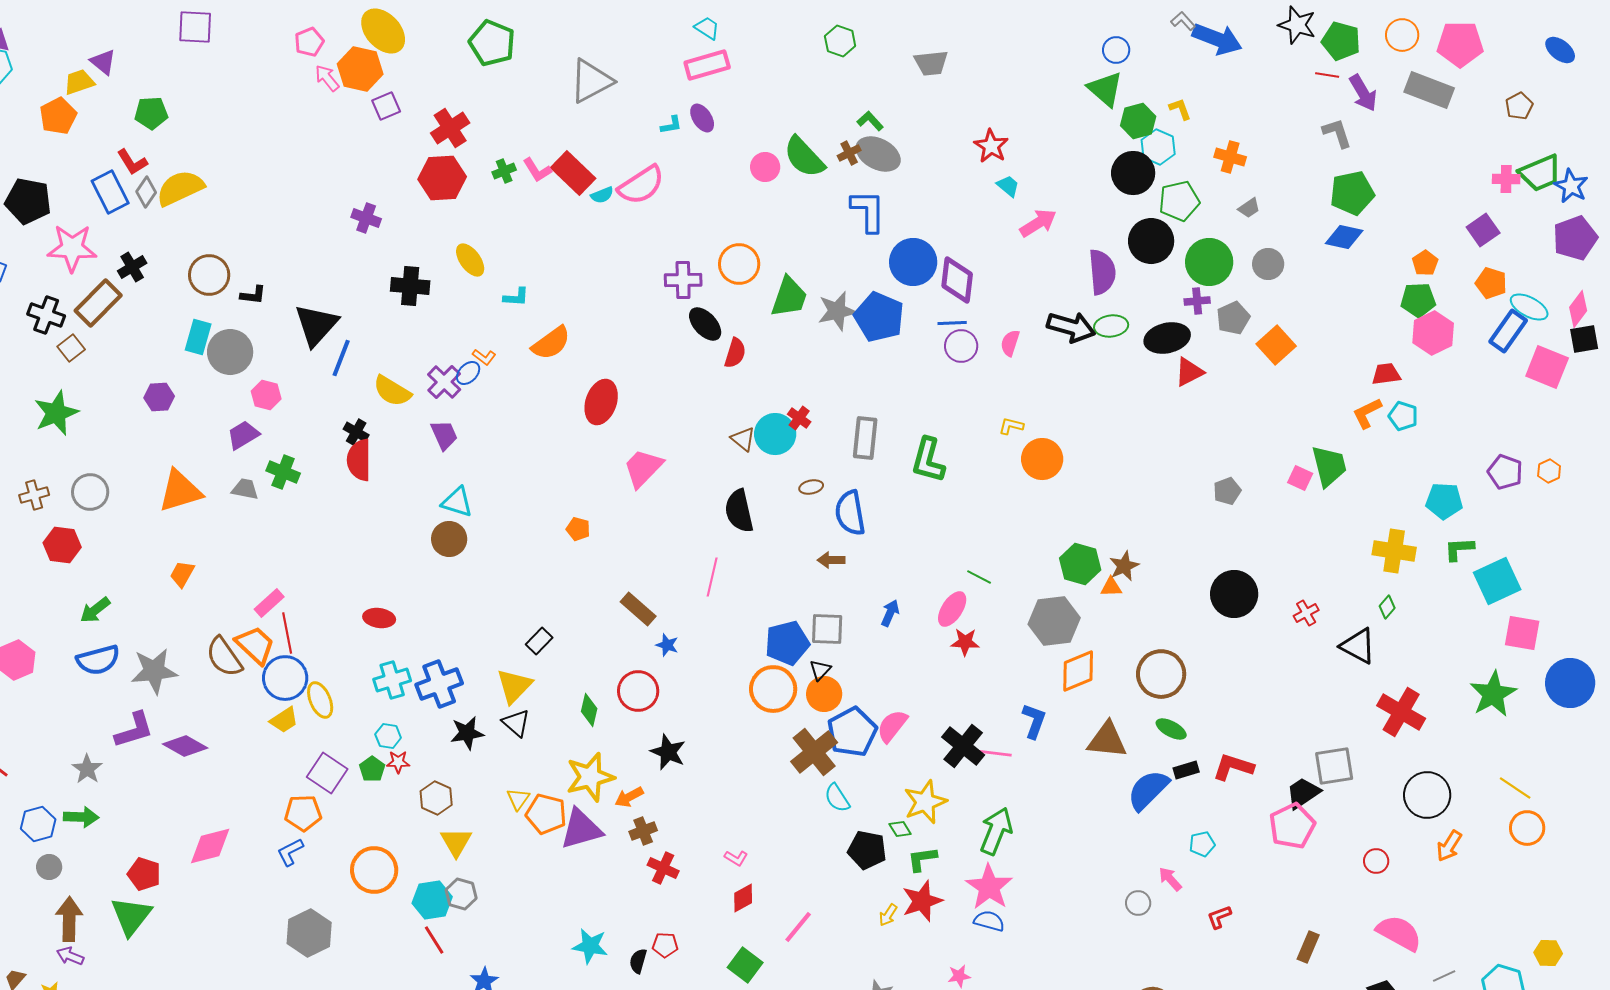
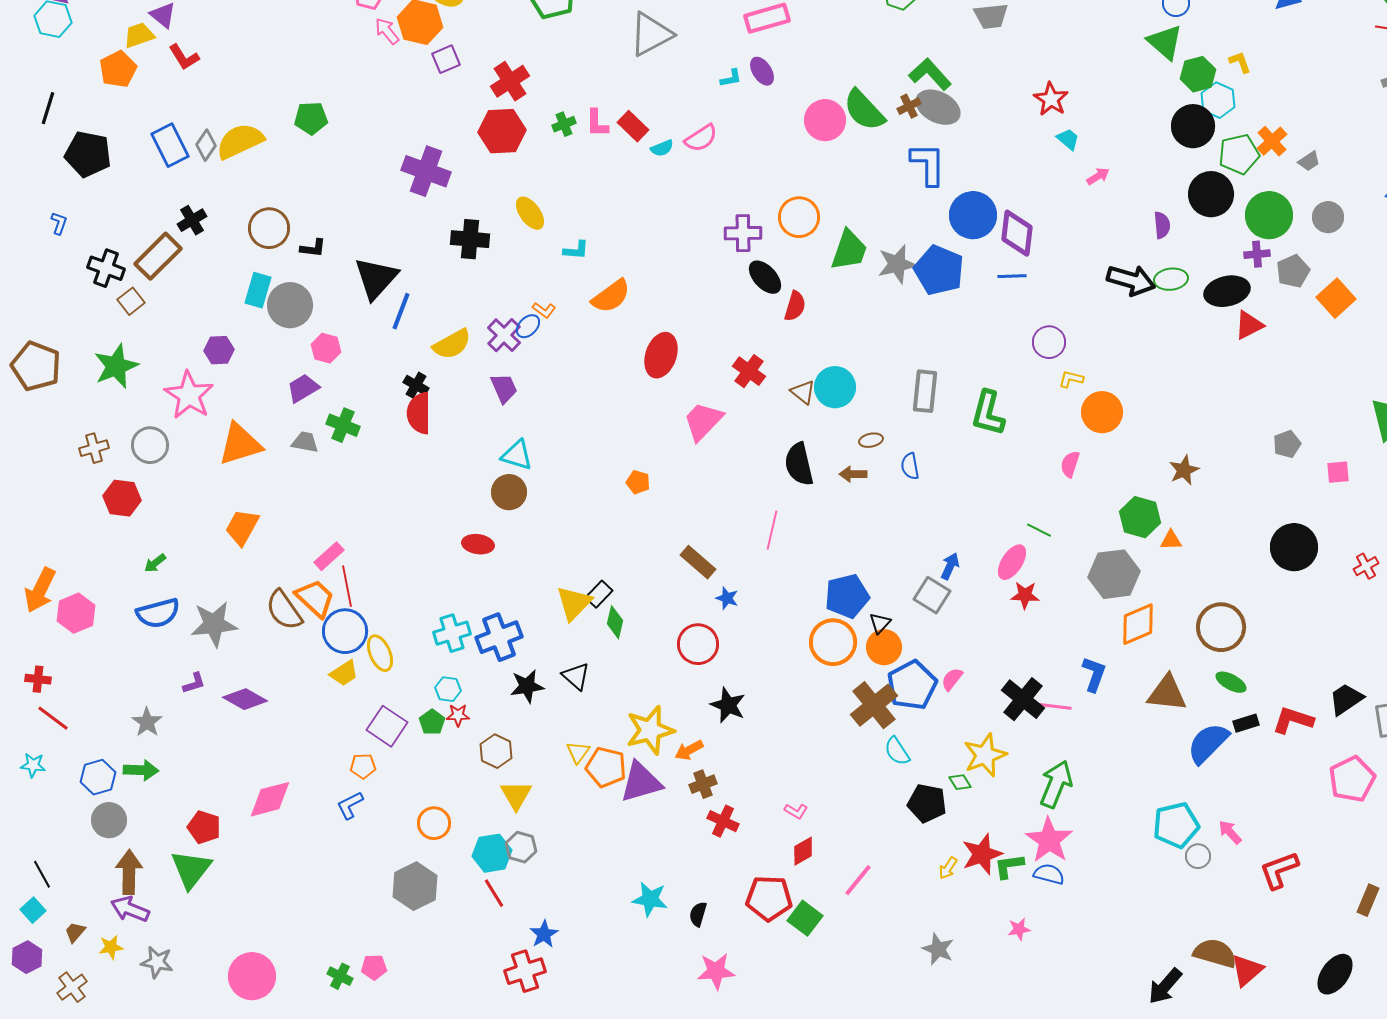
green pentagon: (151, 113) -> (311, 118), moved
green L-shape: (870, 121) -> (930, 74), size x1.6
orange cross: (1230, 157) -> (1272, 141), moved, turned 32
red L-shape: (132, 162) -> (184, 57), moved
pink circle: (765, 167) -> (825, 120), size x1.4
pink L-shape: (537, 170) -> (597, 123), turned 32
red rectangle: (573, 173) -> (633, 126), size x0.7
pink semicircle: (641, 185) -> (701, 138), size x0.7
purple cross: (366, 218) -> (426, 171), size x1.6
pink arrow: (1038, 223) -> (1098, 176), size x0.6
pink star: (72, 248) -> (189, 395), moved, turned 30
purple semicircle: (1102, 272) -> (1162, 225), size x0.6
pink semicircle: (1010, 343) -> (1070, 464), moved
purple circle: (961, 346) -> (1049, 342), moved
yellow semicircle: (392, 391) -> (452, 344), turned -60
red cross: (799, 418) -> (749, 371), moved, size x1.4
pink square: (1300, 478) -> (1338, 472), moved, turned -30
blue semicircle: (850, 513) -> (910, 466), size x0.6
brown arrow: (831, 560) -> (853, 474), moved
brown star: (1124, 566) -> (1184, 470), moved
orange trapezoid: (182, 574) -> (242, 527), size x1.4
green arrow: (95, 610) -> (155, 563), size x0.7
red ellipse: (379, 618) -> (478, 544), moved
gray square: (827, 629) -> (932, 595), moved, turned 30
yellow triangle: (514, 686) -> (574, 603), moved
green diamond: (589, 710) -> (615, 622), moved
pink semicircle: (892, 726) -> (952, 679), size x0.7
purple L-shape: (134, 730) -> (194, 683), size x0.6
black trapezoid: (1303, 793) -> (1346, 699), moved
orange pentagon: (303, 813) -> (363, 766), size x0.7
cyan pentagon: (1202, 844) -> (1176, 825), moved, size x1.8
green L-shape: (922, 859) -> (1009, 866), moved
gray circle: (49, 867) -> (109, 820), size x1.4
orange circle: (374, 870) -> (434, 823), size x0.7
red L-shape: (1219, 917) -> (1279, 870), size x1.6
gray hexagon: (309, 933) -> (415, 886), moved
red pentagon: (665, 945) -> (769, 898), moved, size x1.8
purple arrow: (70, 956) -> (130, 909), size x1.4

